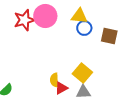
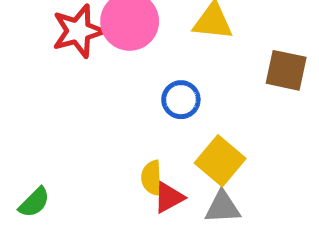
blue circle: (84, 28) -> (181, 100), moved

